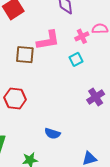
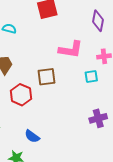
brown square: (25, 55) -> (47, 77), moved, turned -30
blue semicircle: (52, 134) -> (32, 136), moved

